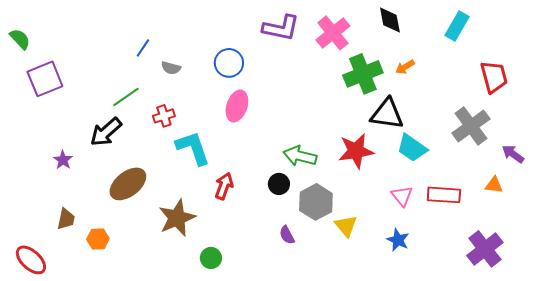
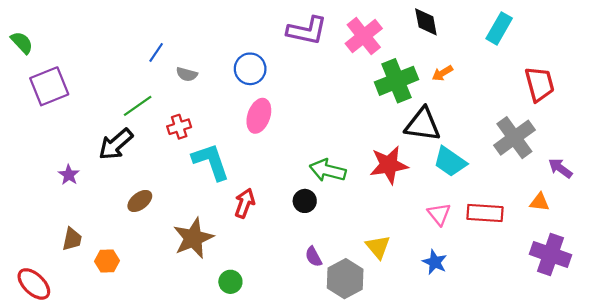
brown ellipse: (128, 184) -> (140, 201), size x0.6
gray hexagon: (316, 202) -> (345, 279), moved
purple cross: (485, 249) -> (550, 254), moved, turned -33

